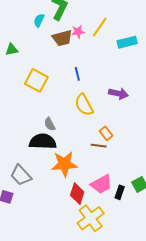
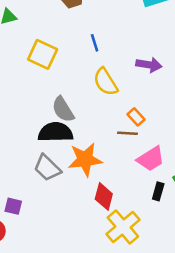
gray semicircle: (50, 124) -> (63, 109), size x1.5
gray trapezoid: (21, 175) -> (47, 168), moved
pink trapezoid: (101, 184) -> (151, 159), moved

